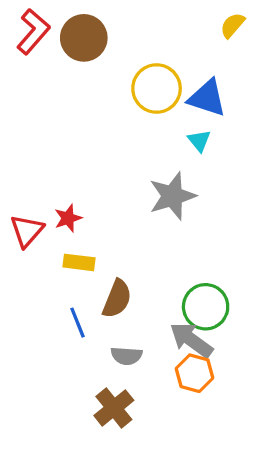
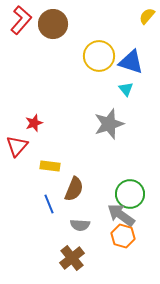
red star: (68, 218) -> (34, 123), moved

